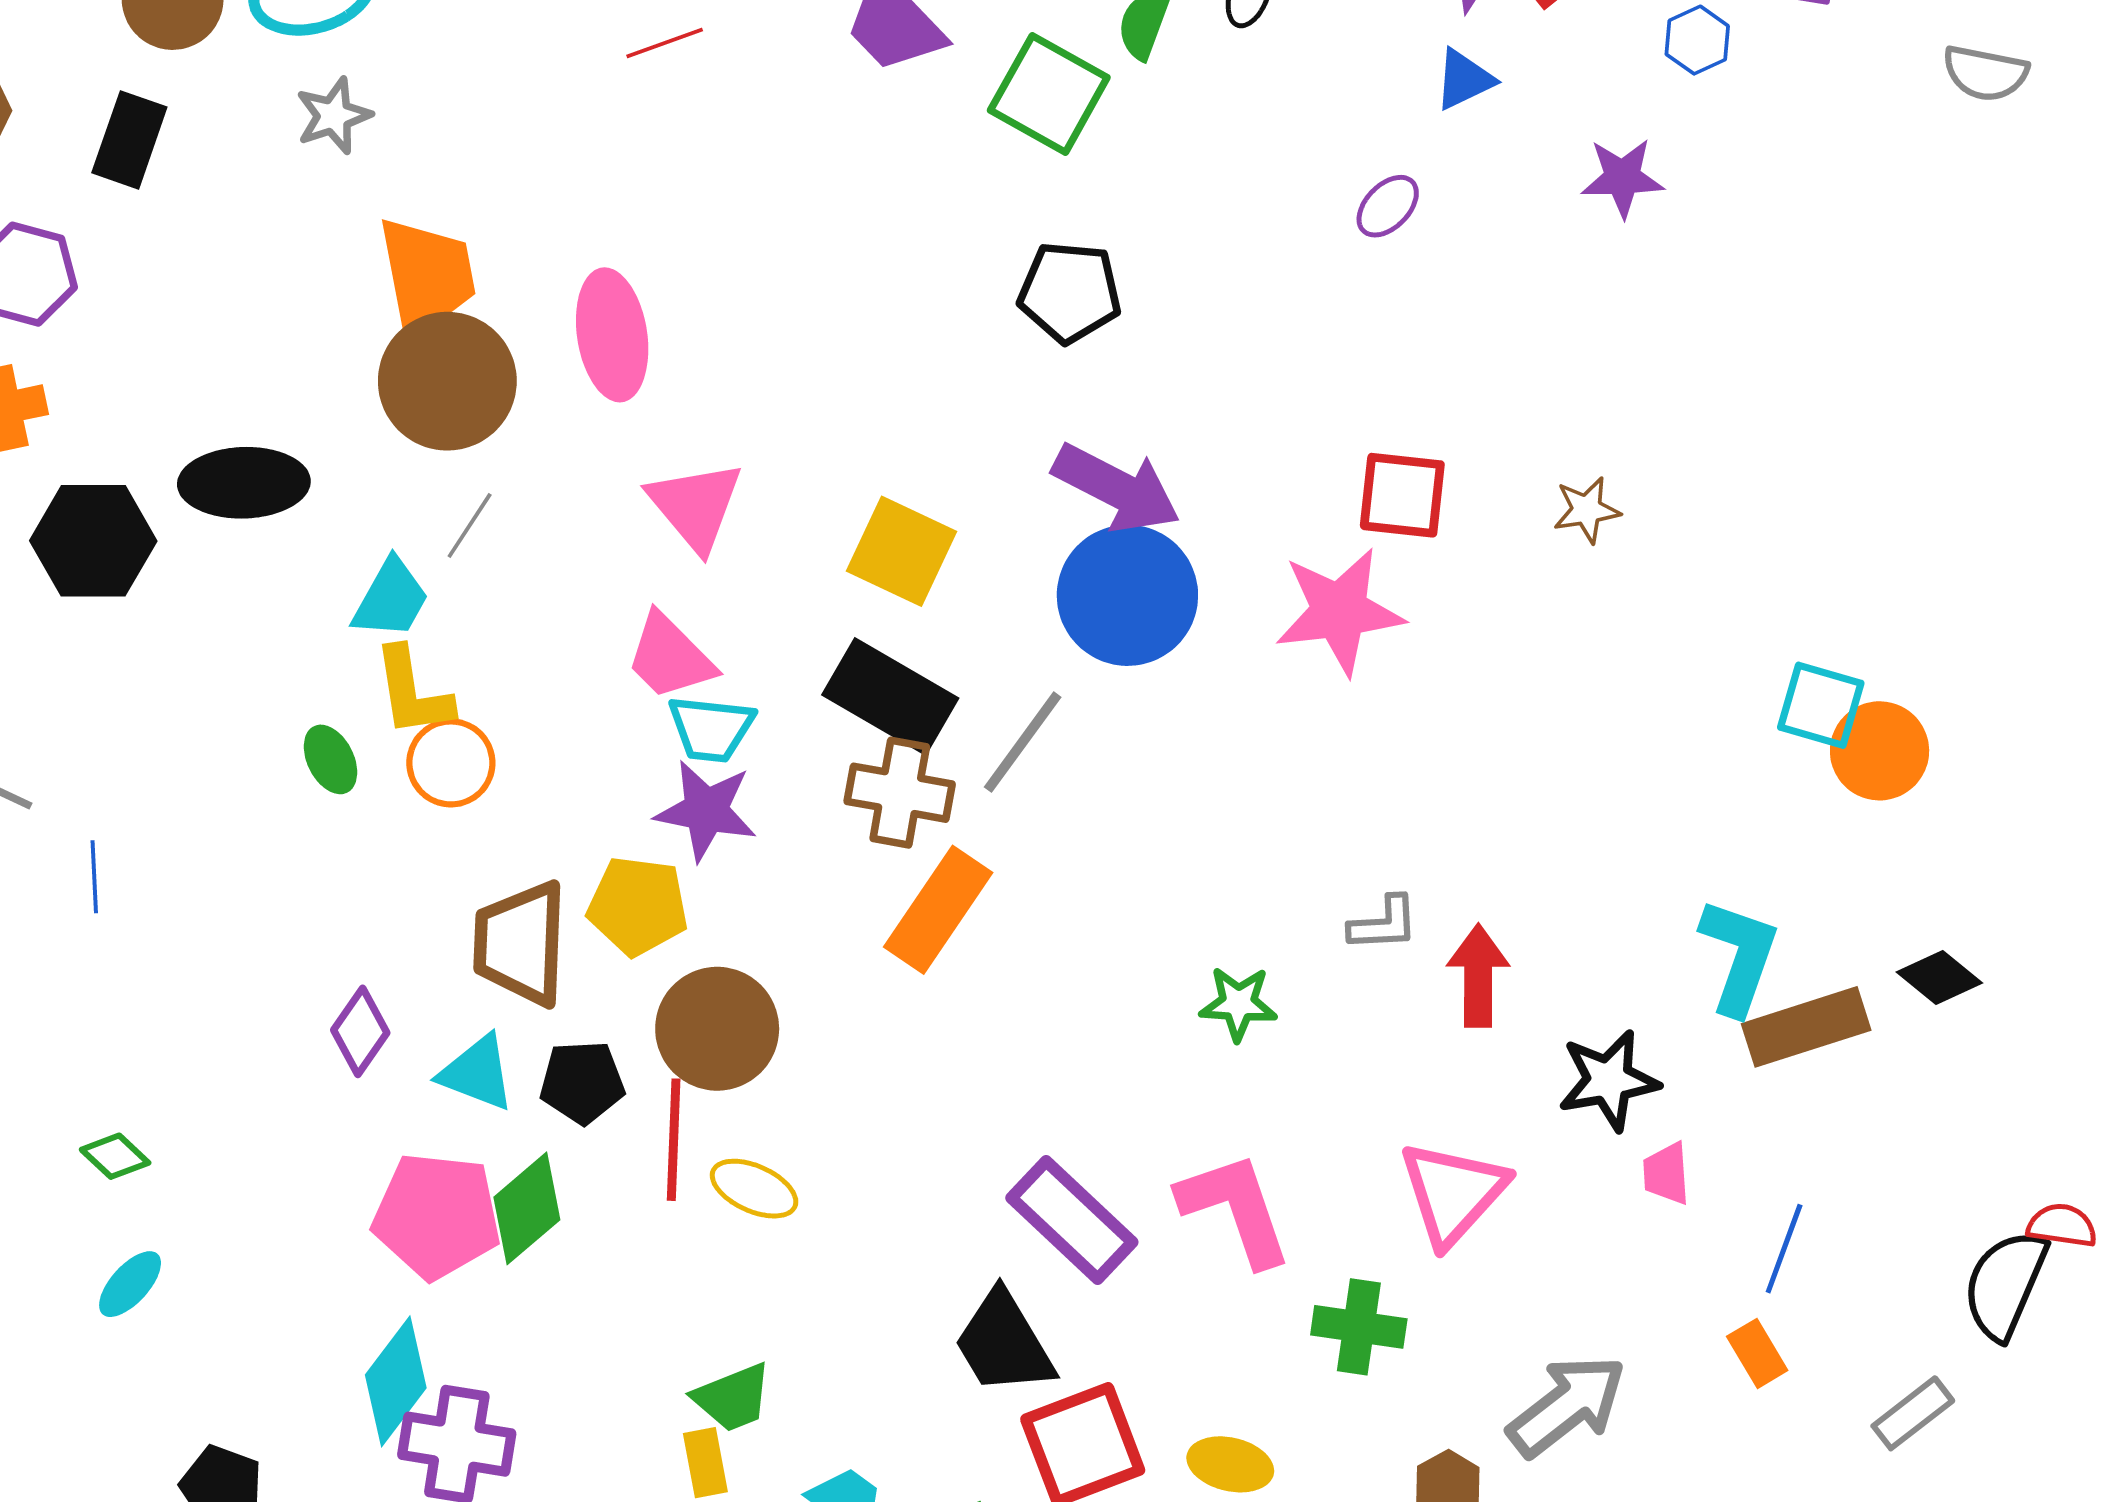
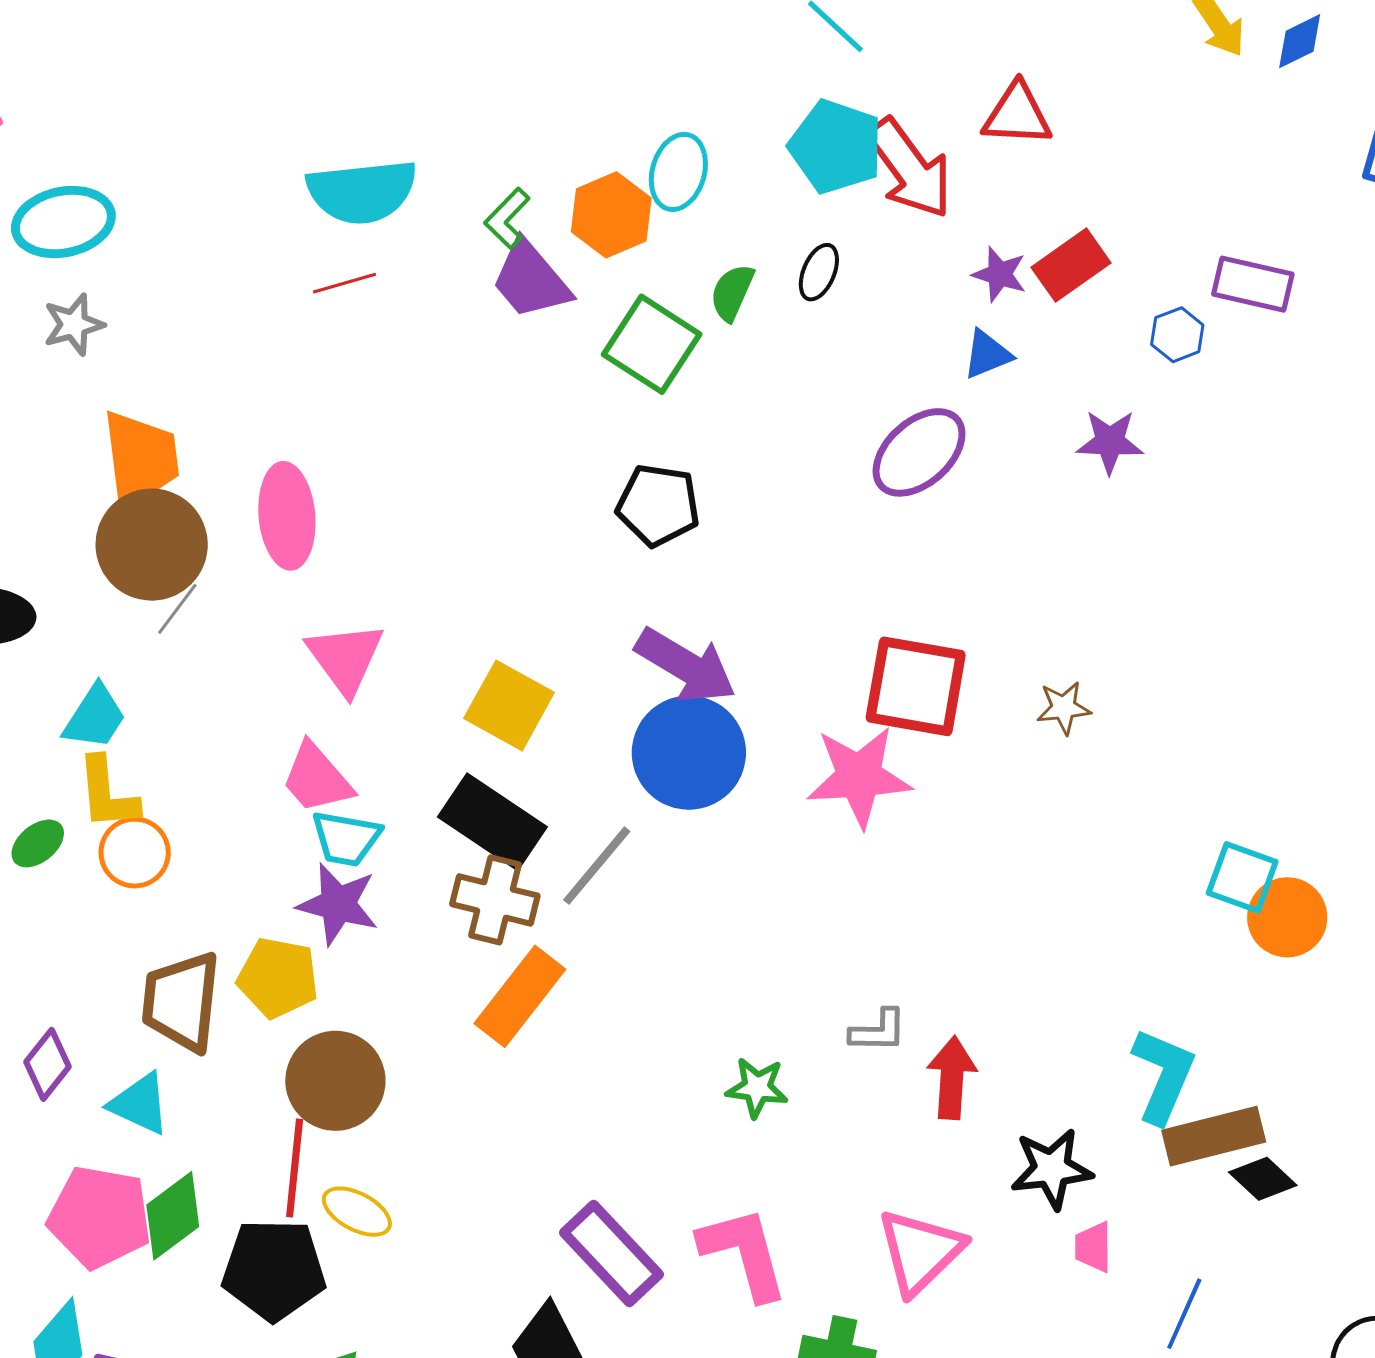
purple ellipse: (1388, 206) -> (919, 452), size x1.8
red square: (1402, 495) -> (916, 686), size x1.4
gray line: (470, 526) -> (177, 609), moved
green ellipse: (330, 759) -> (38, 843), turned 74
black diamond: (1939, 978) -> (1263, 1179), moved
black pentagon: (582, 1082) -> (274, 1270), moved, size x1.5

